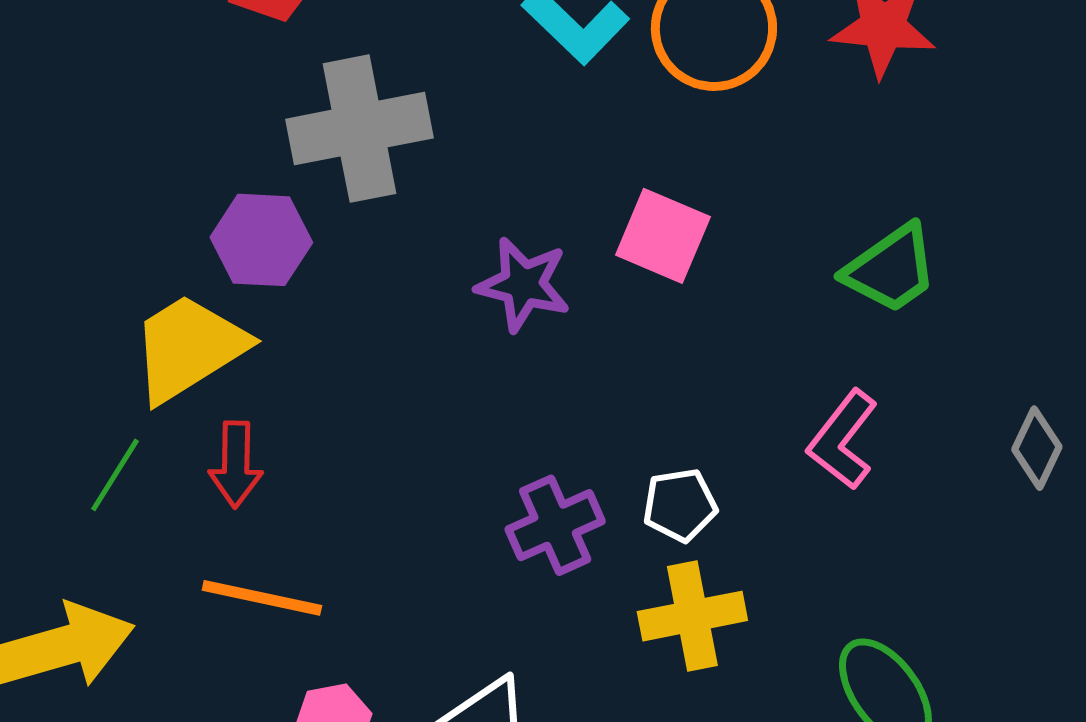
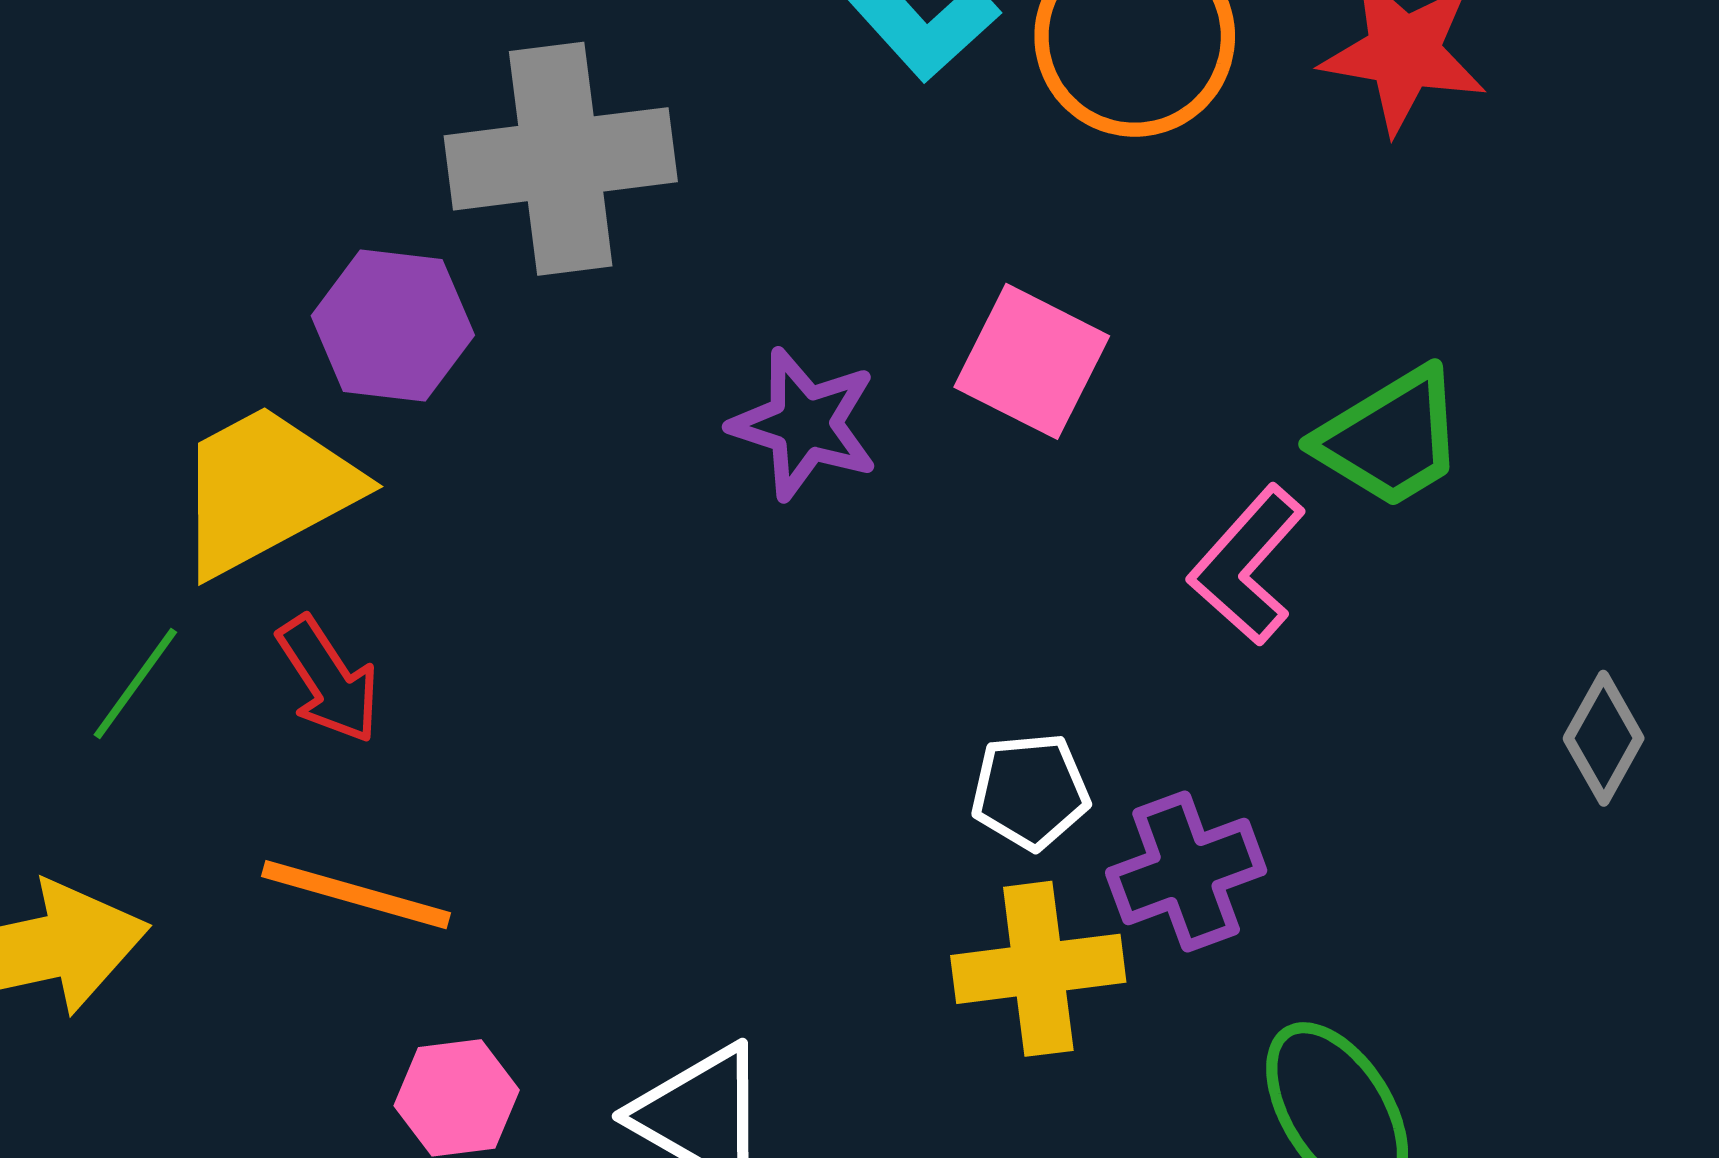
pink L-shape: (843, 440) -> (1247, 565), moved
red arrow: (236, 464) -> (328, 680), turned -38
purple cross: (555, 525) -> (1186, 871), moved

